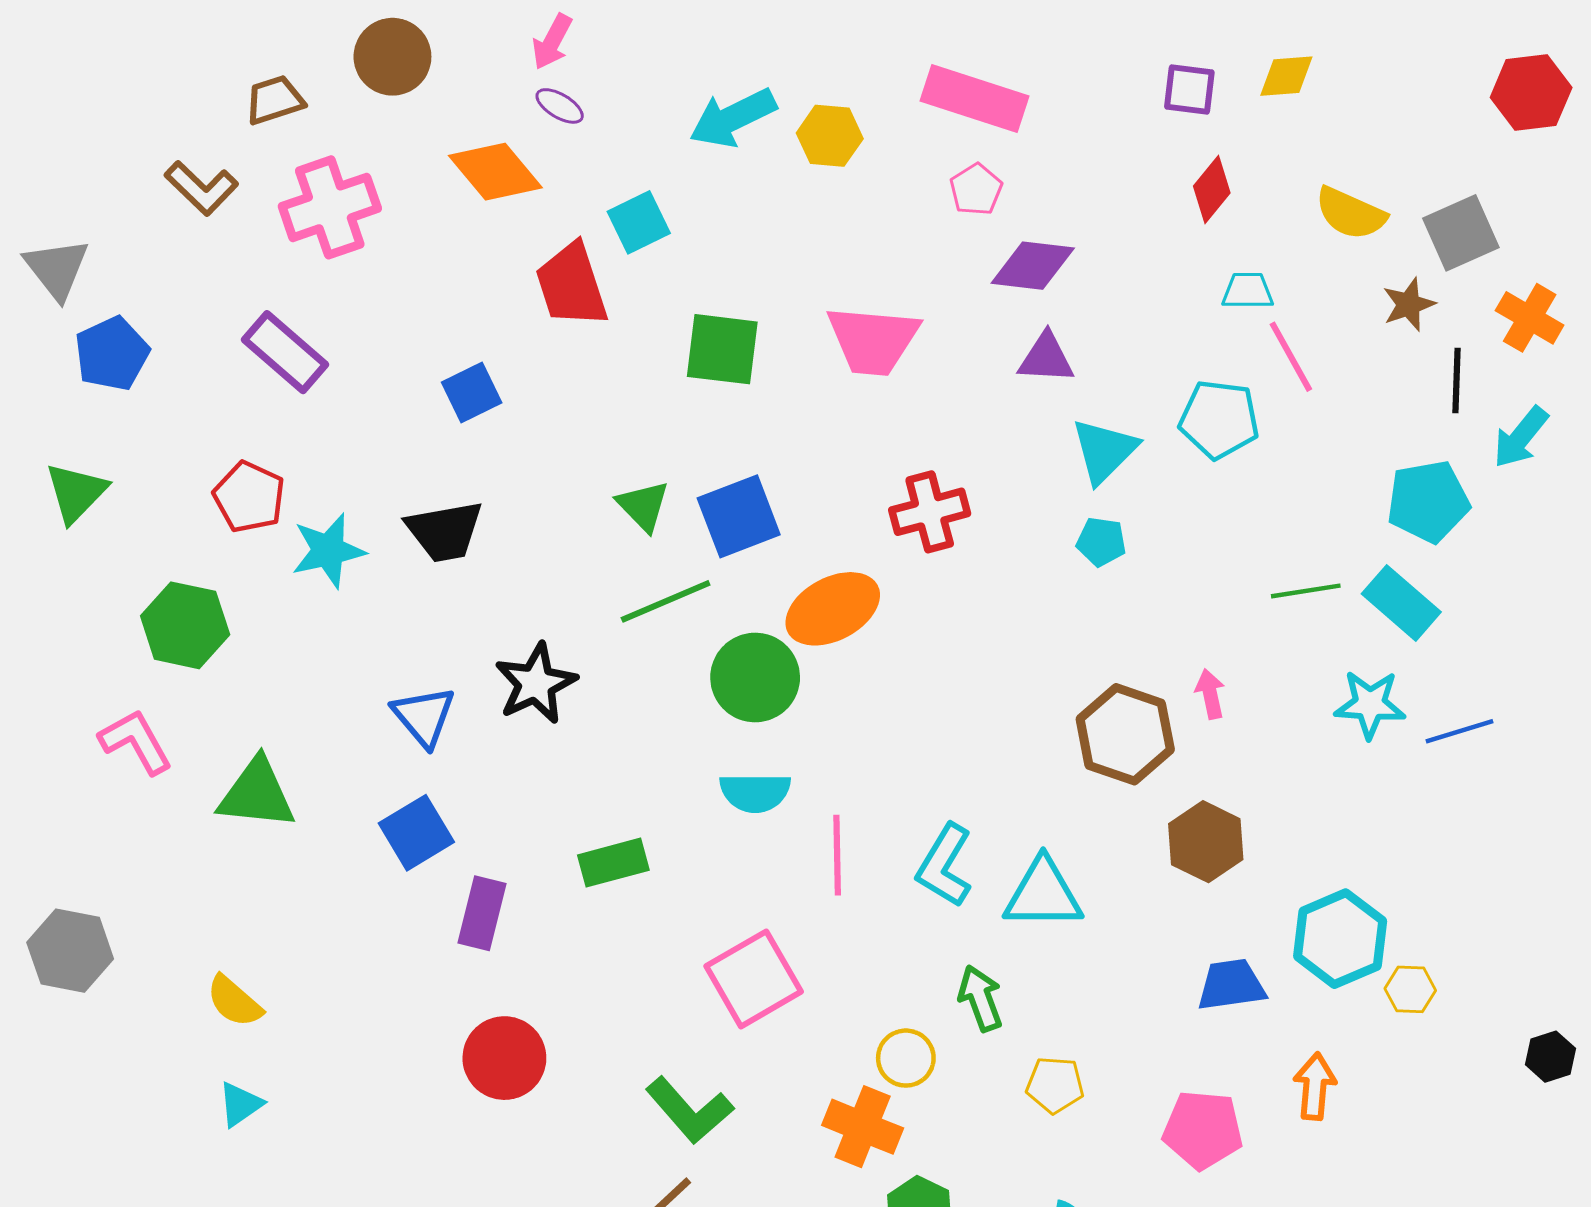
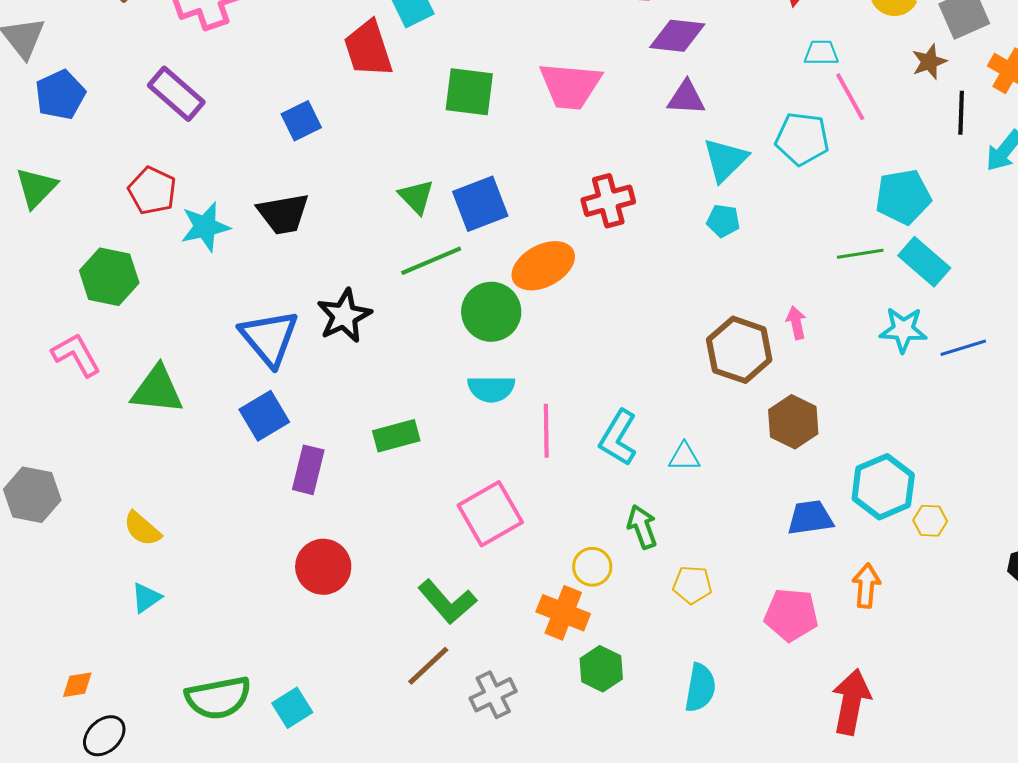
cyan pentagon: (1428, 501) -> (903, 197), moved
blue triangle: (424, 716) -> (269, 338), size x1.4
cyan triangle: (1043, 894) -> (684, 457), size x0.6

